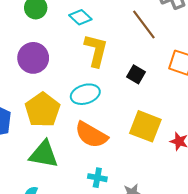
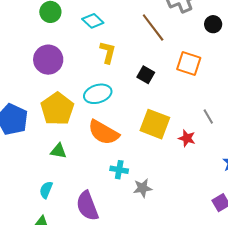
yellow L-shape: (96, 50) -> (108, 52), size x0.7
green triangle: (44, 154) -> (58, 151), size x0.6
cyan cross: (97, 178) -> (119, 170), moved

